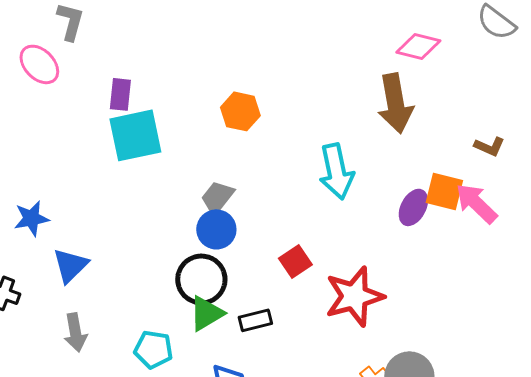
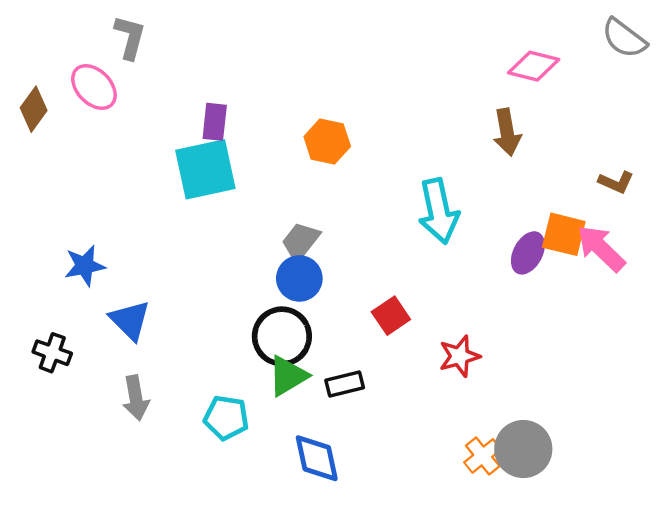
purple rectangle: (120, 94) -> (215, 122), moved
brown arrow: (395, 103) -> (507, 132), size x0.7
blue triangle: (70, 265) -> (130, 320), turned -30
red star: (354, 296) -> (459, 356), size x0.6

